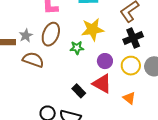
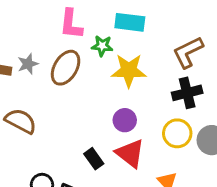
green star: (77, 48) -> (102, 46), moved
brown semicircle: (33, 60) -> (21, 121), moved
purple circle: (105, 61) -> (125, 120), moved

